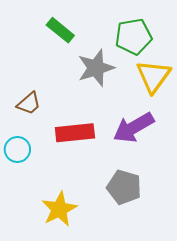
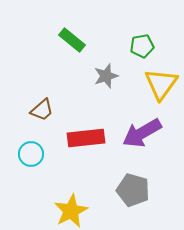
green pentagon: (134, 36) -> (142, 46), size x0.7
gray star: (96, 68) -> (106, 76), size x0.7

